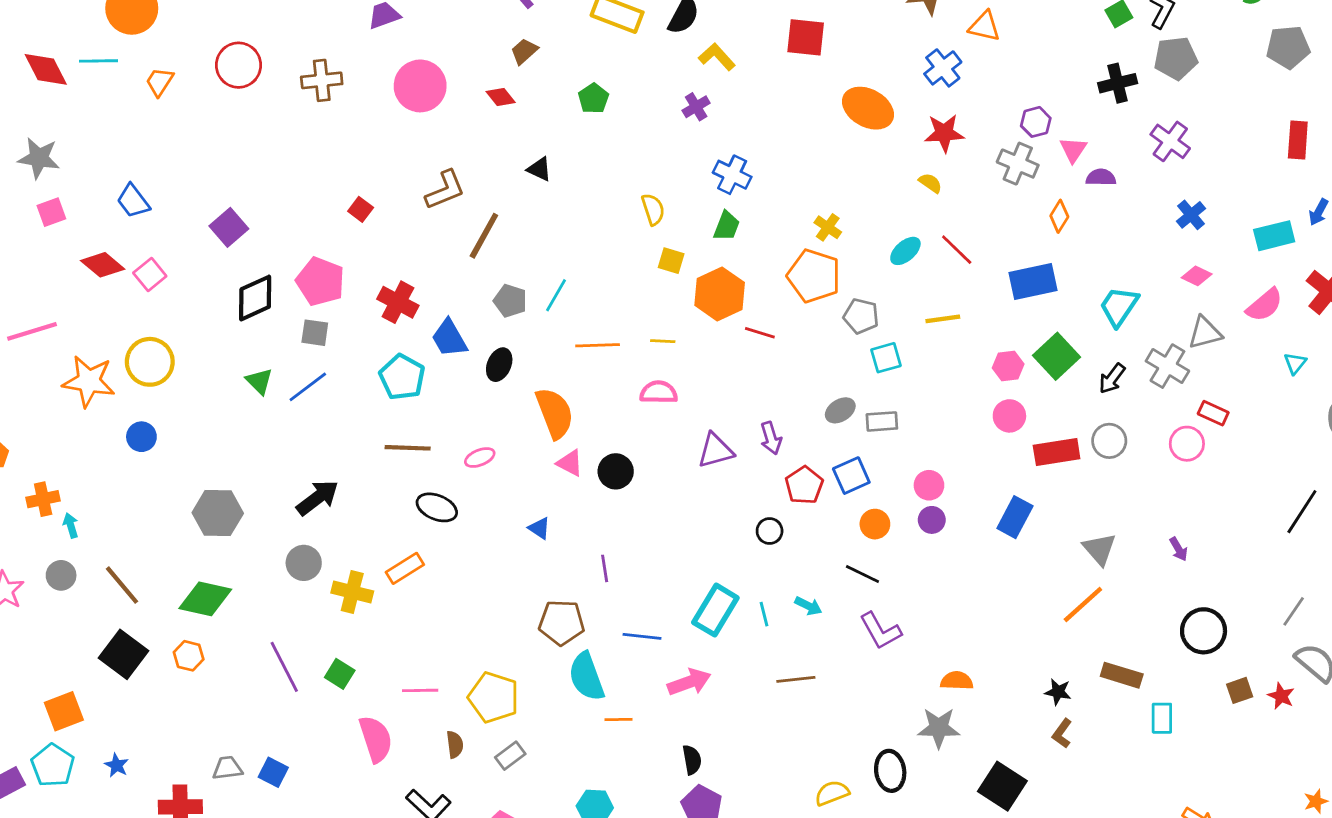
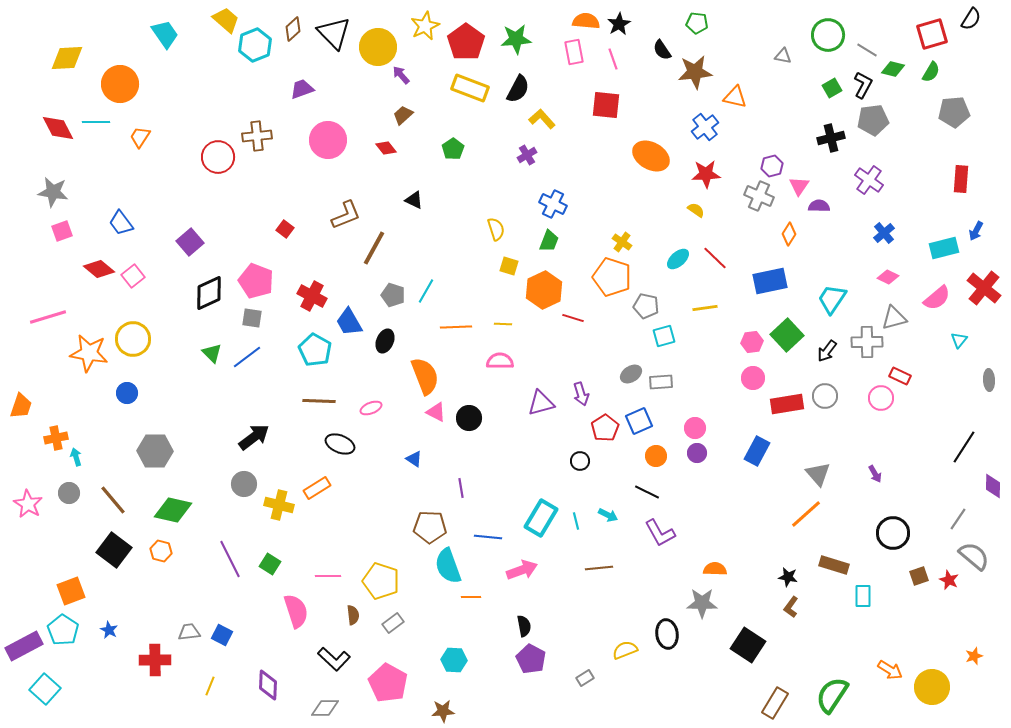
red circle: (239, 65) -> (218, 157), moved
gray cross: (1167, 366) -> (867, 342), turned -32
gray hexagon: (218, 513) -> (155, 451), moved

